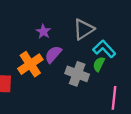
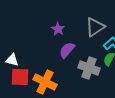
orange cross: (30, 64) -> (45, 82), moved, turned -30

